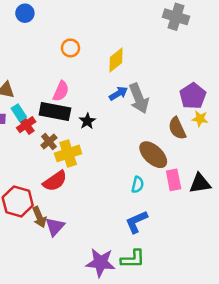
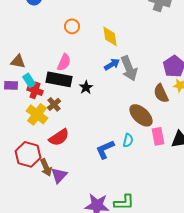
yellow diamond: (116, 60) -> (110, 36), turned -60
red cross: (26, 125) -> (35, 90), turned -35
yellow cross: (68, 153) -> (37, 114), moved, turned -35
blue L-shape: (136, 222) -> (105, 149), moved

